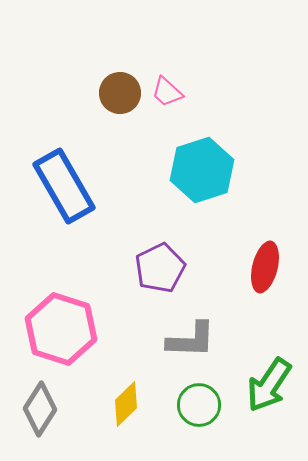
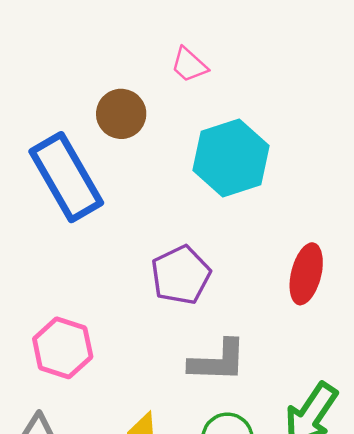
brown circle: (120, 93) -> (121, 114), moved
pink hexagon: (61, 329) -> (63, 348), size x0.7

